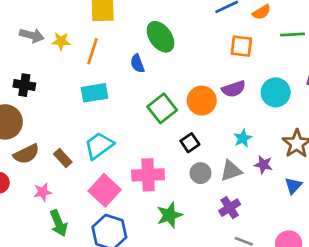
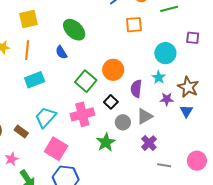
purple semicircle: (234, 89) -> (136, 89), moved, turned 126
cyan star: (243, 138) -> (159, 77), moved
purple star: (263, 165) -> (167, 99), moved
pink cross: (148, 175) -> (82, 114), moved
blue triangle: (293, 186) -> (186, 111), moved
green star: (170, 215) -> (106, 142), moved

